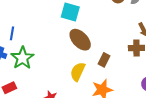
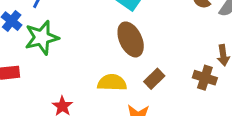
yellow semicircle: (78, 72) -> (112, 83), turned 48

